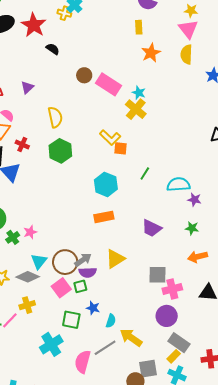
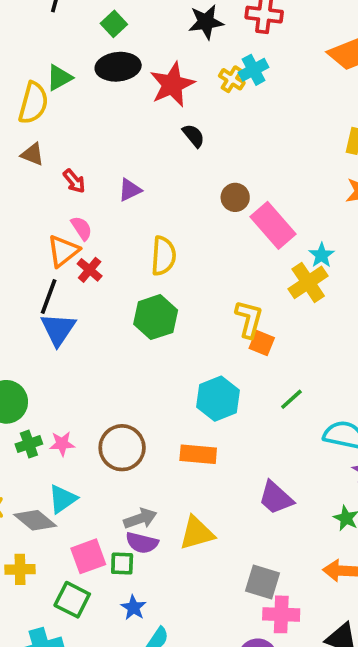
yellow L-shape: (110, 138) -> (249, 319), turned -135
red cross: (22, 144) -> (90, 270), moved
brown circle: (65, 262) -> (122, 448), moved
green square: (71, 320) -> (72, 600), moved

